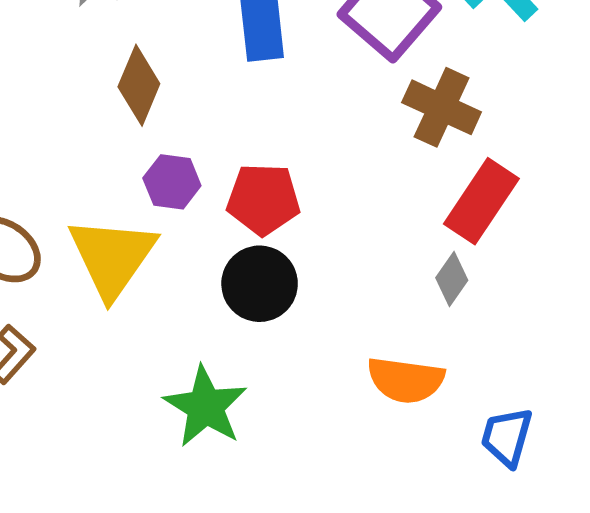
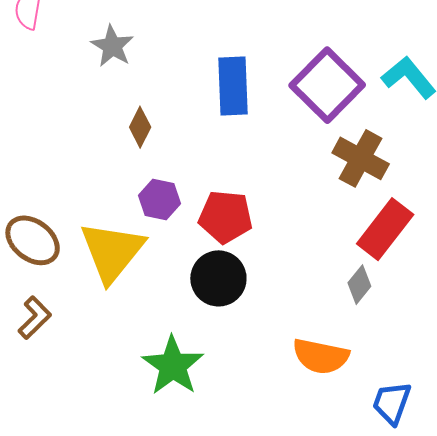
brown diamond: (139, 85) -> (140, 127), size x0.7

